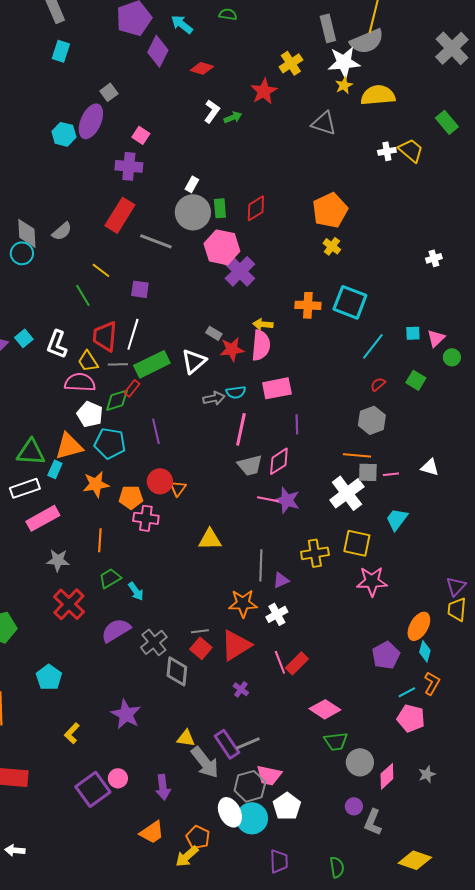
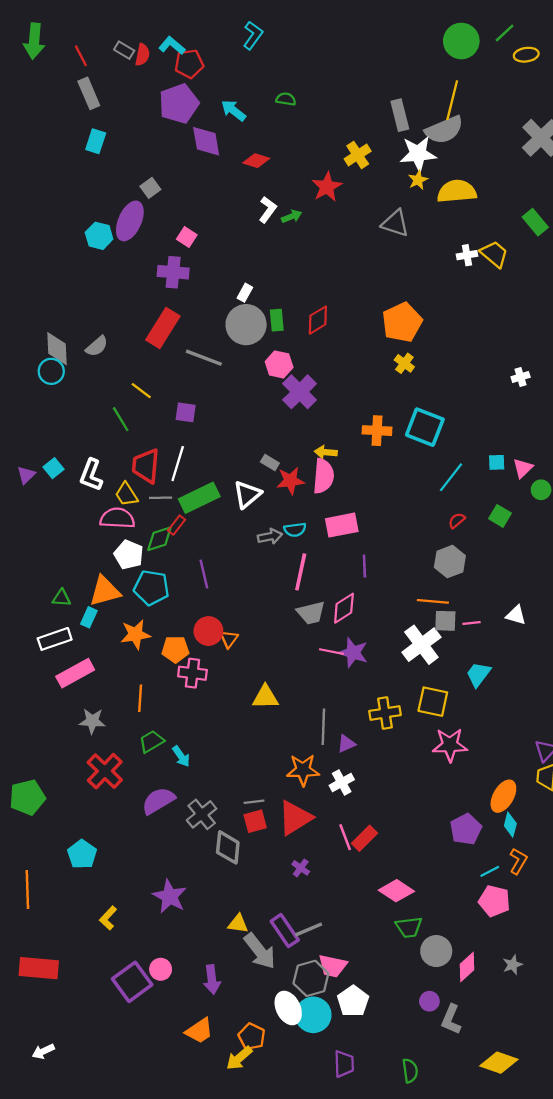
purple diamond: (158, 51) -> (206, 141), turned -36
pink hexagon: (222, 247) -> (279, 364), size x0.7
green triangle: (31, 452) -> (62, 598), size x0.6
red square: (201, 648) -> (255, 821), turned 35
white arrow: (15, 850) -> (43, 1051), turned -30

